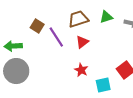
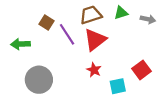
red triangle: (82, 42) -> (95, 40), size x1.6
gray circle: (16, 71) -> (39, 80), moved

